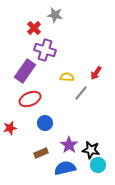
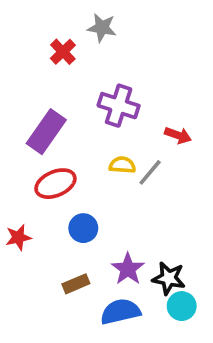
purple cross: (45, 50) -> (119, 106), moved
red arrow: (96, 73) -> (178, 135), turned -104
yellow semicircle: (67, 77) -> (122, 165), moved

